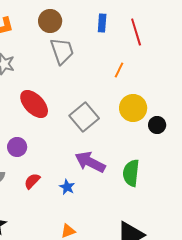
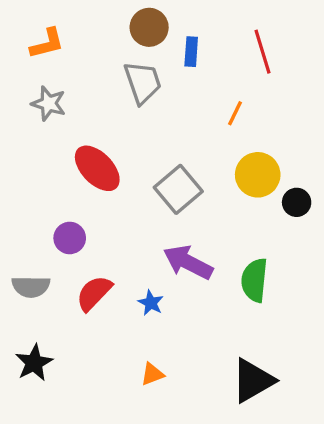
brown circle: (50, 21) -> (149, 27), moved
blue rectangle: (102, 23) -> (191, 52), moved
red semicircle: (32, 181) -> (94, 293), size x1.4

